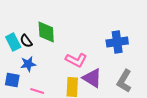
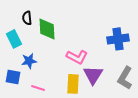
black semicircle: (26, 41) -> (27, 18), moved, turned 32
purple triangle: (92, 78) -> (93, 75), turned 30

